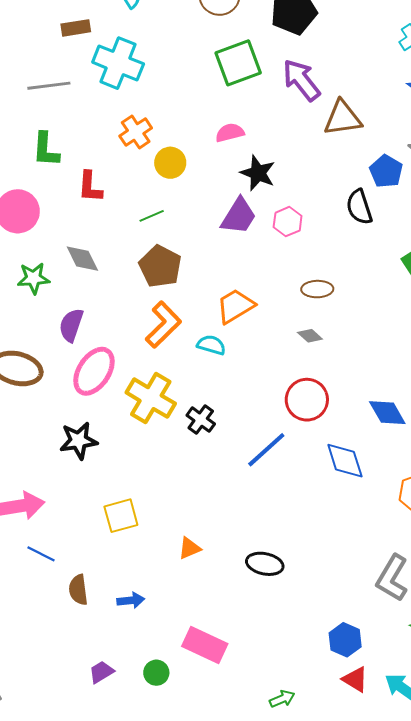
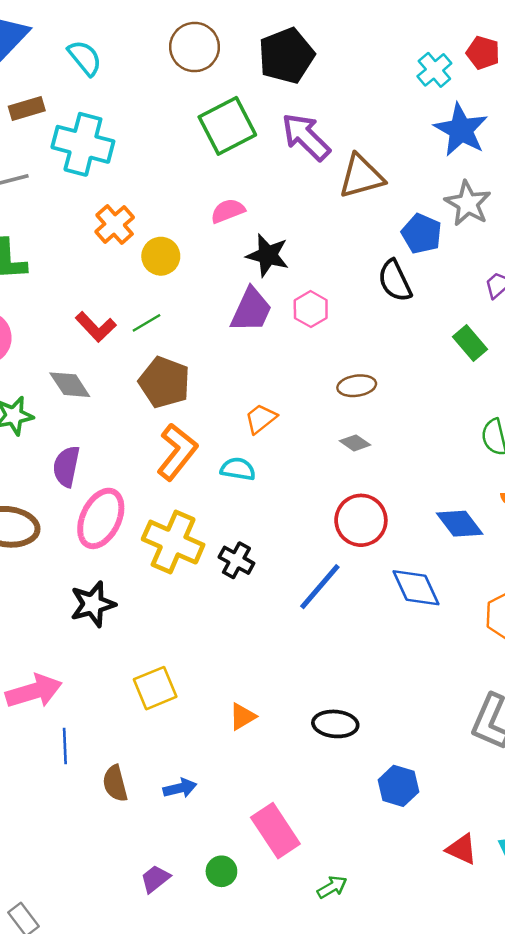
red L-shape: (90, 187) -> (96, 327), moved, turned -40
orange trapezoid: (235, 306) -> (261, 419), size x0.7
blue line: (41, 554) -> (65, 746), turned 68
blue hexagon: (345, 640) -> (398, 786), moved
pink rectangle: (205, 645) -> (275, 831), turned 39
green arrow: (282, 699) -> (332, 887), moved

